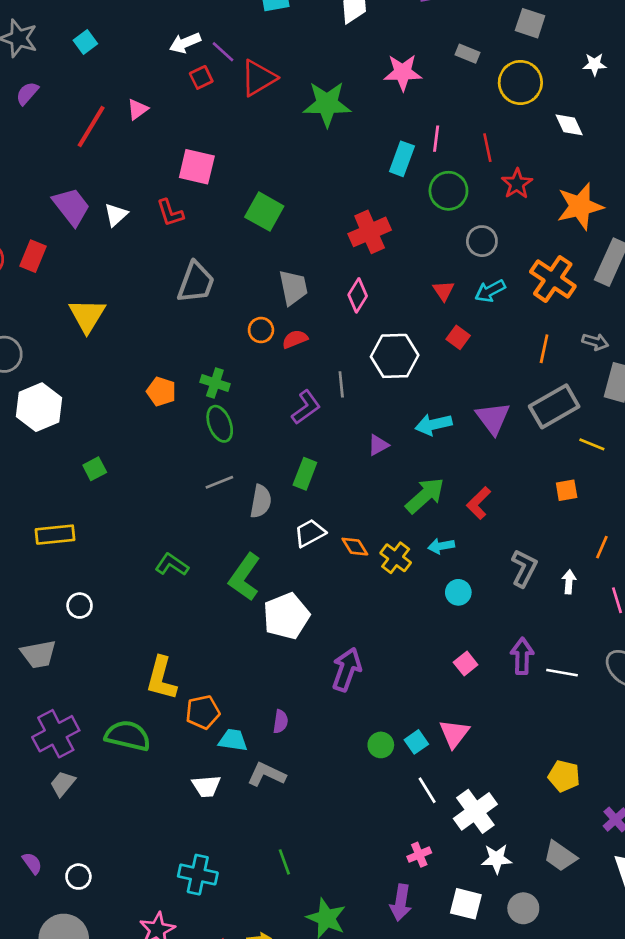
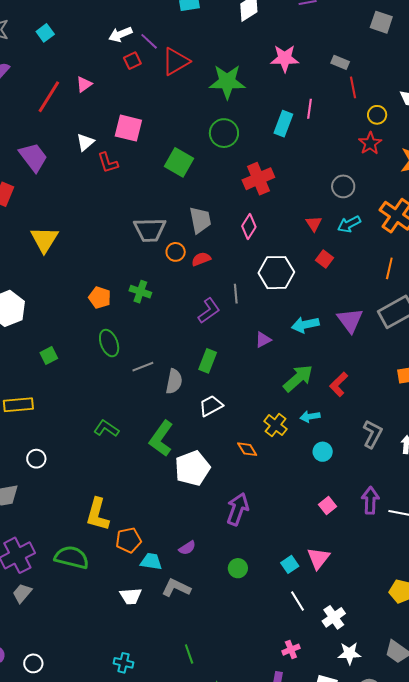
gray rectangle: (468, 54) -> (340, 62), moved
yellow circle: (520, 82) -> (377, 115), moved, size x0.6
red line: (487, 148) -> (353, 87), moved
green circle: (448, 191) -> (224, 133), moved
white triangle: (116, 215) -> (85, 142), moved
gray trapezoid: (196, 282) -> (150, 230), moved, turned 68
green ellipse: (220, 424) -> (109, 343), moved
orange diamond: (355, 547) -> (247, 449), moved
purple semicircle: (281, 721) -> (187, 548), turned 48
green circle: (381, 745) -> (238, 568), moved
white cross: (475, 811) -> (334, 617), size x0.7
cyan cross: (198, 875) -> (124, 663), size x0.7

